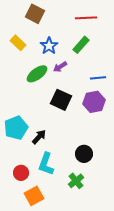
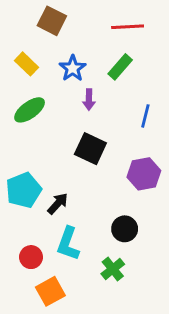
purple arrow: (60, 67) -> (89, 100), turned -56
green ellipse: (37, 74) -> (30, 110), moved
blue line: (98, 78) -> (145, 116), turned -70
purple hexagon: (94, 102) -> (144, 174), moved

